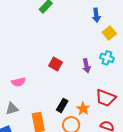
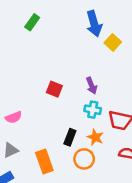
blue arrow: (96, 15) -> (94, 24), size x1.5
cyan cross: (107, 58) -> (93, 110), moved

